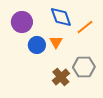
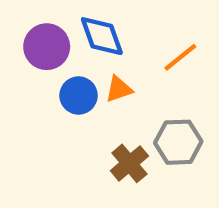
blue diamond: (61, 17) -> (102, 36), moved
orange triangle: (56, 42) -> (119, 89), turned 40

